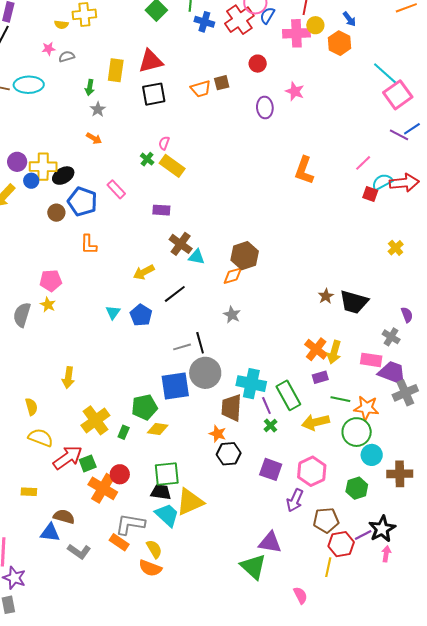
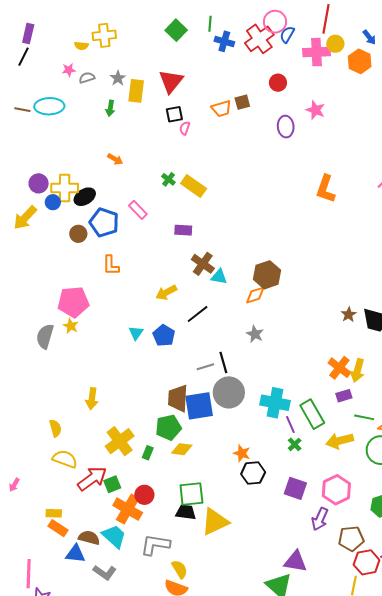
red triangle: (151, 61) -> (171, 81), turned -36
black square: (154, 94) -> (174, 114), size x0.7
gray star: (98, 109) -> (118, 78), moved
pink semicircle: (164, 143) -> (185, 128), moved
pink pentagon: (51, 281) -> (73, 302), size x1.4
brown trapezoid: (231, 408) -> (178, 398), moved
cyan trapezoid: (167, 515) -> (114, 536), moved
orange rectangle: (119, 542) -> (58, 528), moved

